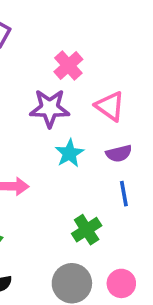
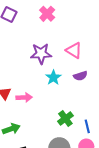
pink cross: (68, 65) -> (47, 14), moved
blue line: (124, 194) -> (87, 126), moved

